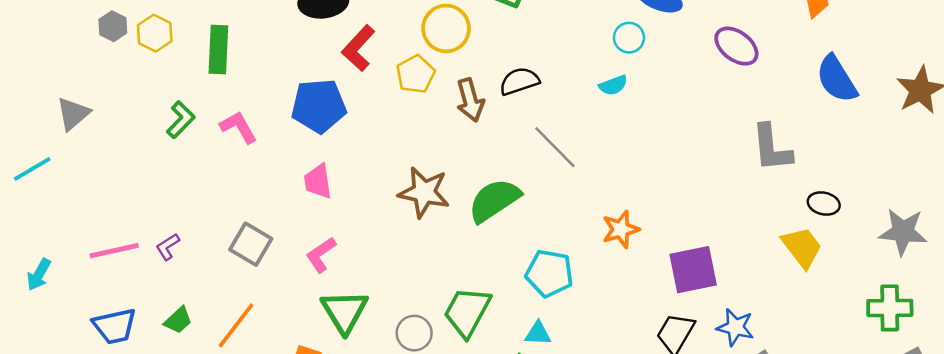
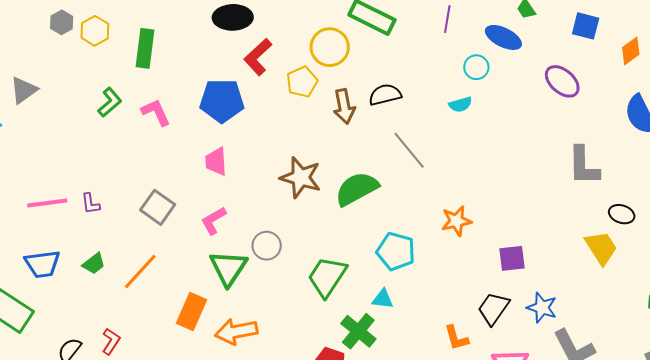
purple L-shape: (168, 247) -> (91, 204), turned -70
purple square: (693, 270) -> (512, 258), size x0.7
gray circle: (414, 333) -> (267, 246), moved

